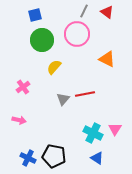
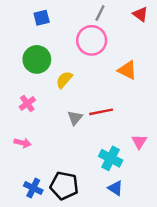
red triangle: (107, 12) -> (140, 14), moved
green circle: (42, 40) -> (37, 59), moved
pink triangle: (115, 129) -> (139, 142), moved

